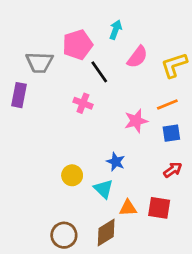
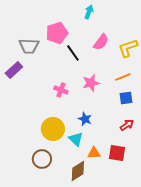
cyan arrow: (116, 30) -> (89, 12), moved
purple rectangle: (19, 95) -> (14, 70), turned 36
pink cross: (83, 103) -> (61, 90), moved
pink star: (136, 121) -> (91, 83), moved
yellow circle: (72, 175) -> (53, 129), size x1.5
brown circle: (64, 235) -> (42, 159), moved

